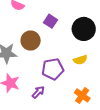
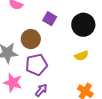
purple pentagon: (53, 69) -> (36, 65), moved

